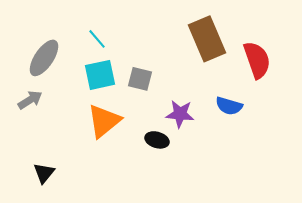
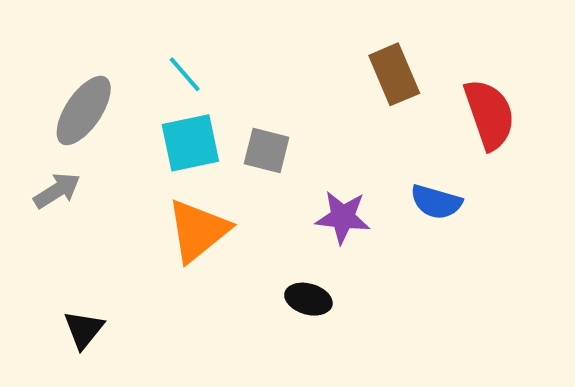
brown rectangle: (207, 39) -> (394, 74), size x0.7
black ellipse: (157, 140) -> (308, 299), moved

